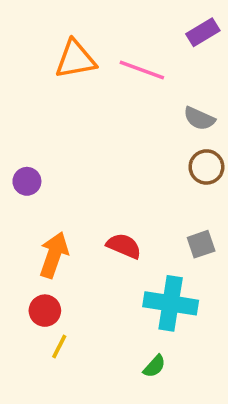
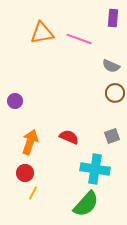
purple rectangle: (203, 32) -> (113, 18), turned -54
green semicircle: (154, 366) -> (86, 204), size x2.0

